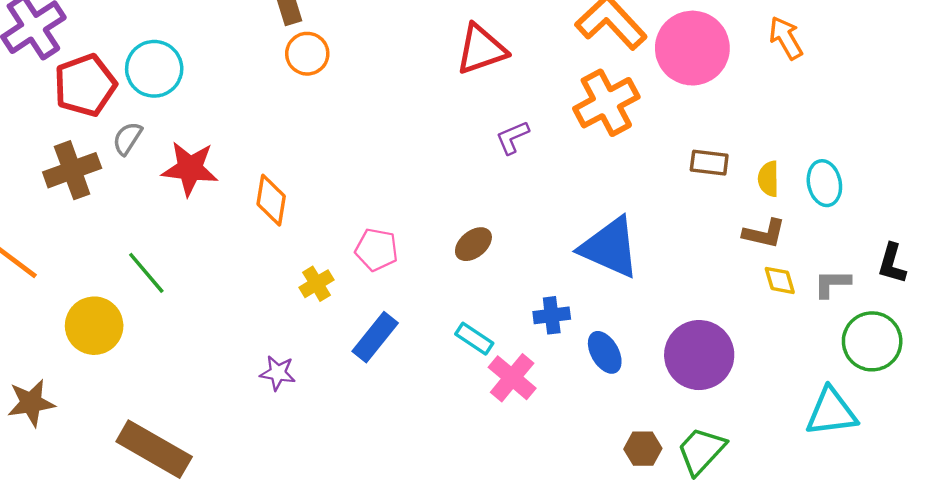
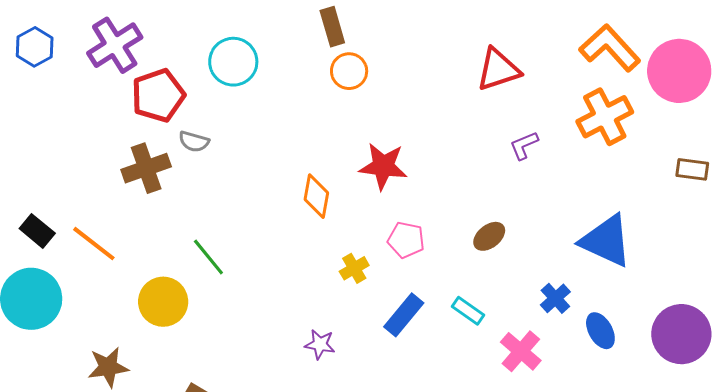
cyan circle: (154, 69) -> (233, 62), moved
gray semicircle: (127, 138) -> (194, 142), turned -108
red star: (190, 169) -> (383, 166), moved
blue cross: (552, 315) -> (555, 298), turned -36
cyan rectangle: (474, 339) -> (468, 311), moved

